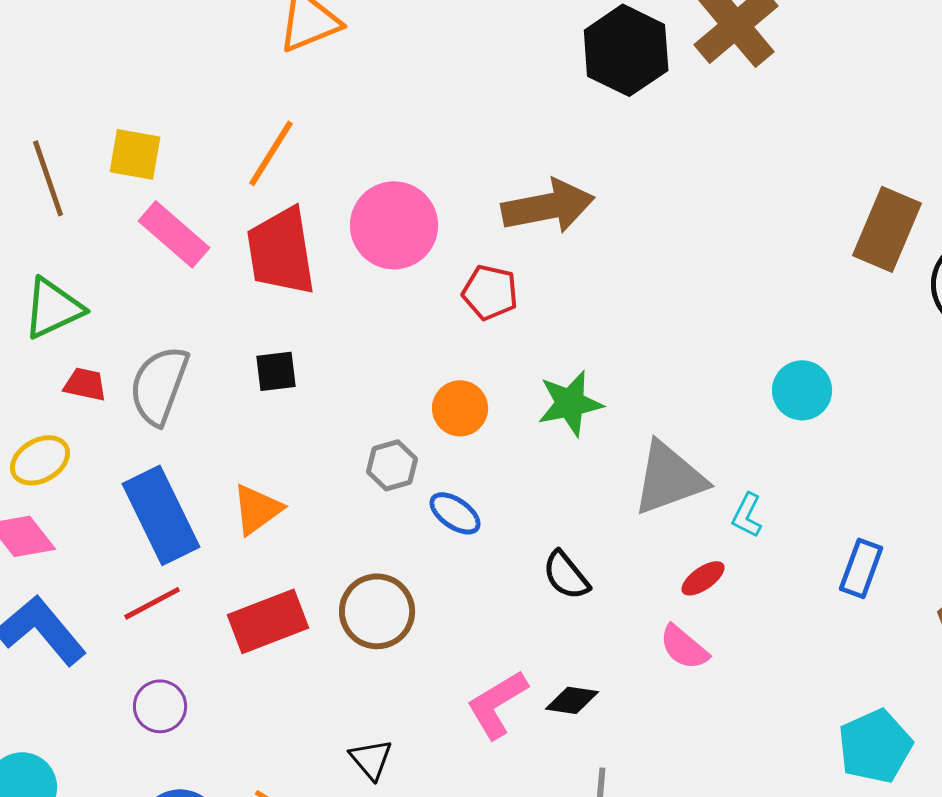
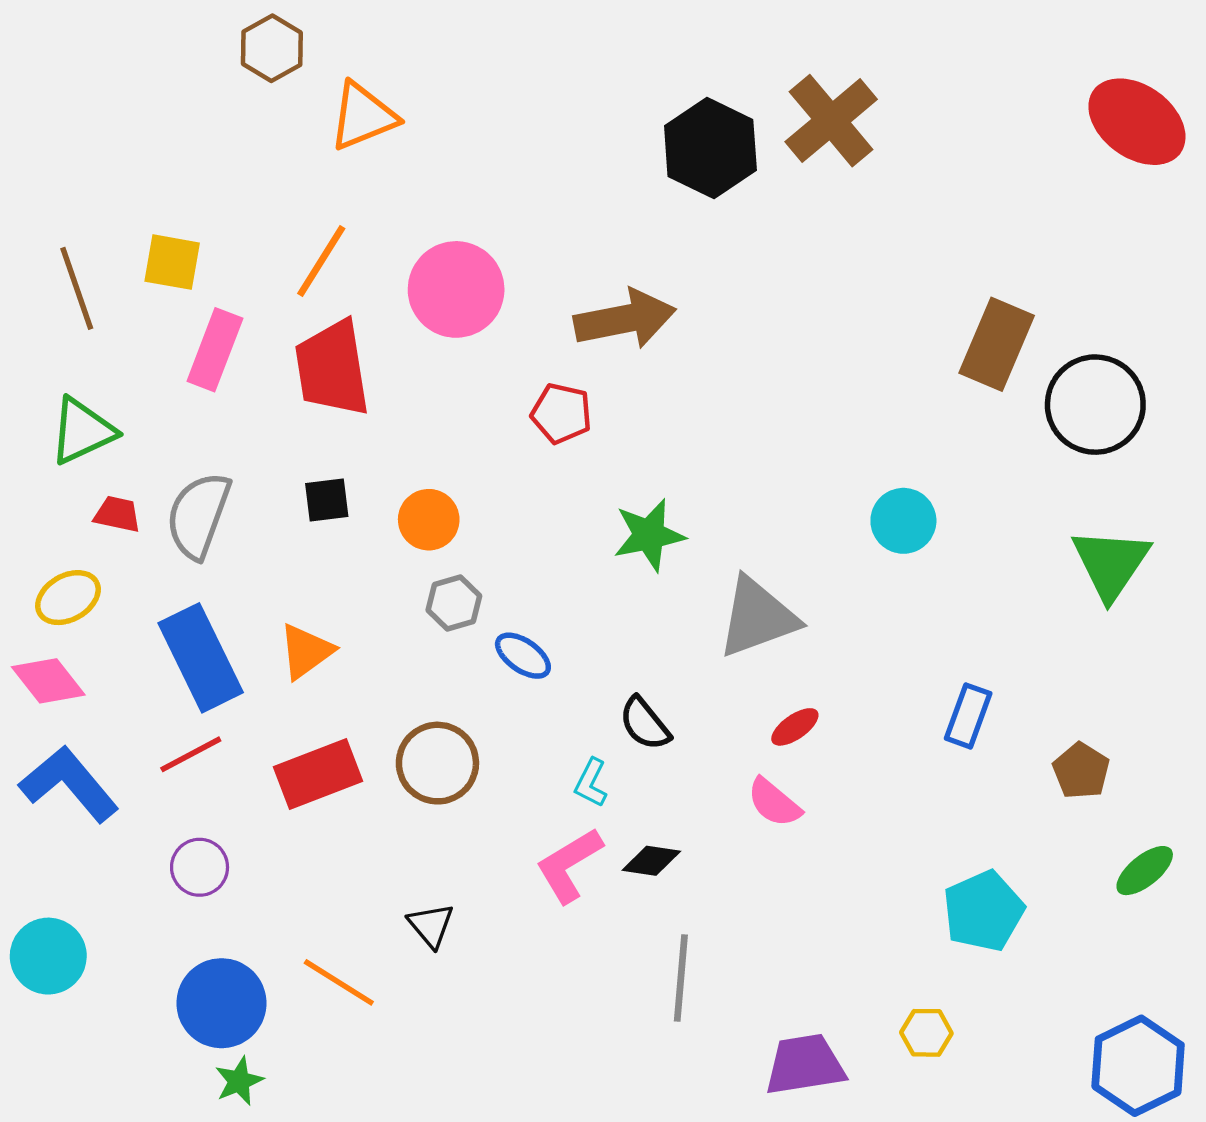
pink circle: (394, 225) -> (456, 289), moved
pink rectangle: (174, 234) -> (215, 350), turned 70
orange circle: (460, 408) -> (429, 520), moved
cyan L-shape: (747, 515) -> (591, 783), moved

